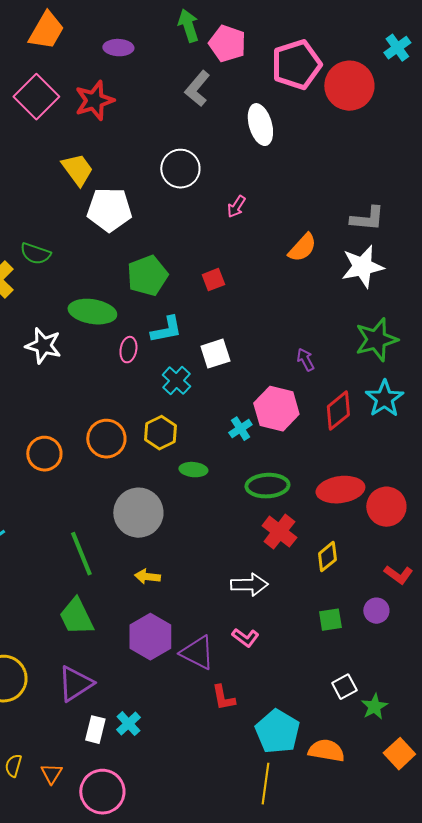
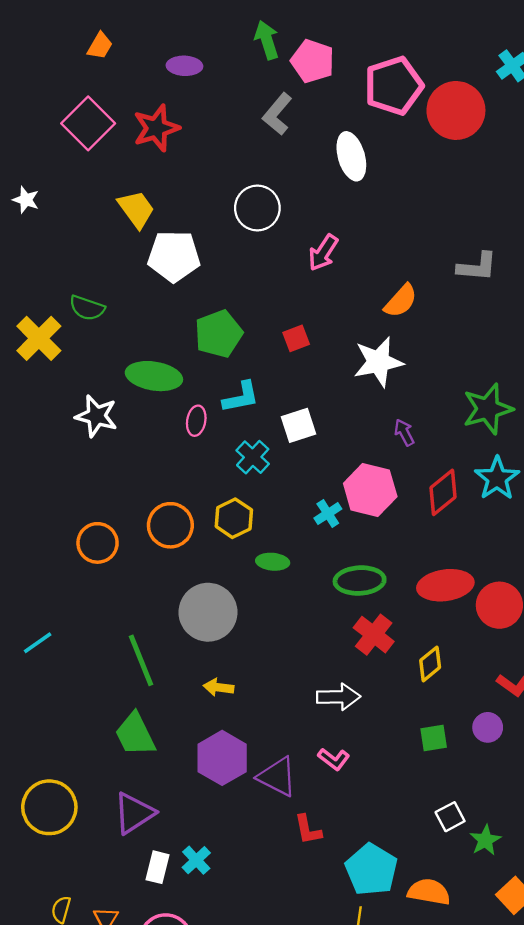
orange trapezoid: (46, 31) -> (100, 46), size x0.6
pink arrow: (236, 207) -> (323, 253), size x1.4
white star: (362, 267) -> (378, 362), moved

